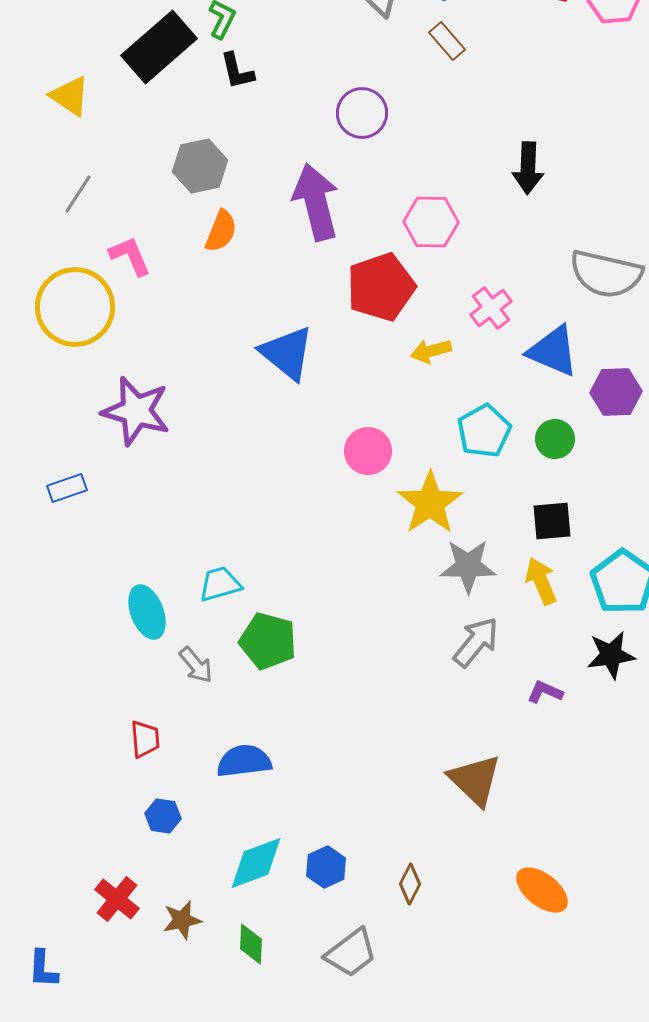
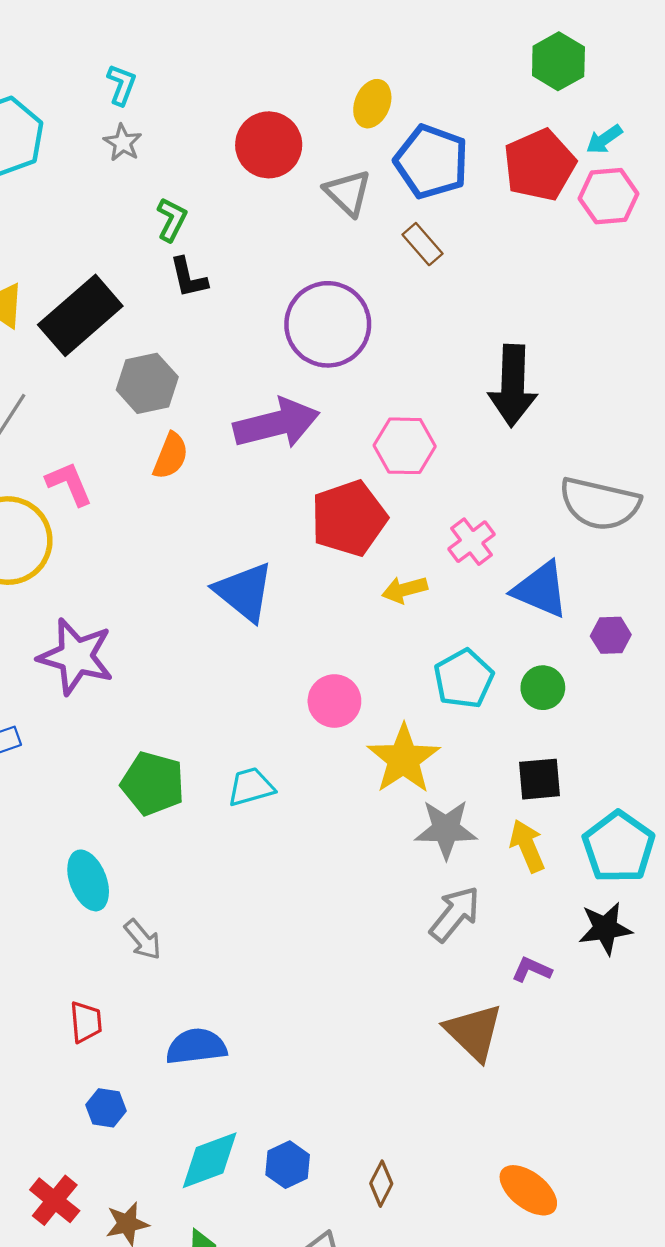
black rectangle: (159, 47) -> (80, 315), moved
purple circle: (362, 113) -> (328, 324), size x1.5
black arrow: (528, 168) -> (513, 386), size x1.4
purple arrow: (316, 202) -> (276, 424), turned 90
purple hexagon: (616, 392) -> (611, 635), size x0.7
cyan trapezoid: (220, 584) -> (251, 787), moved
green pentagon: (268, 641) -> (153, 783), moved
brown triangle: (475, 780) -> (474, 1032), moved

